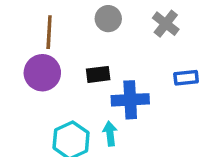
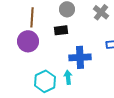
black rectangle: (98, 74) -> (61, 30), moved

